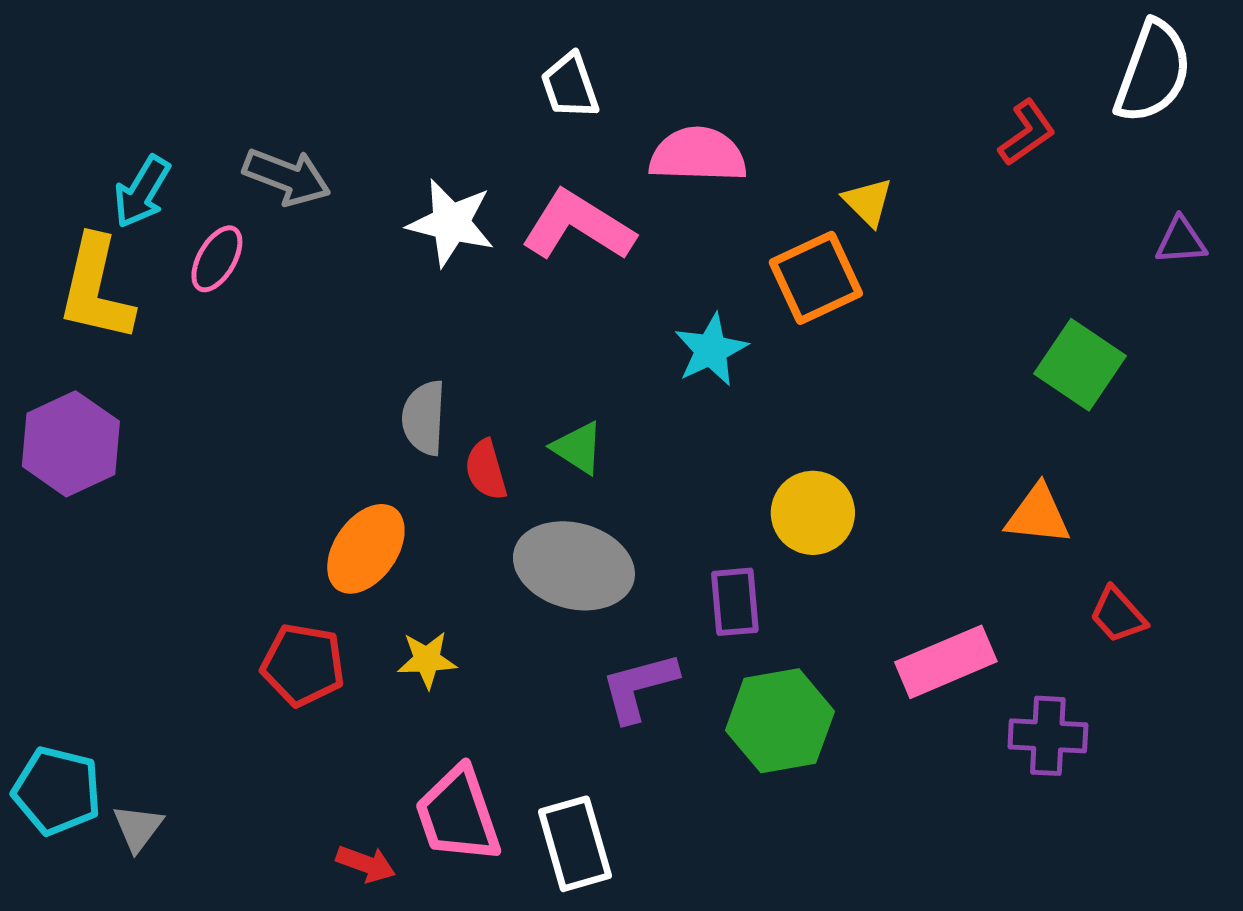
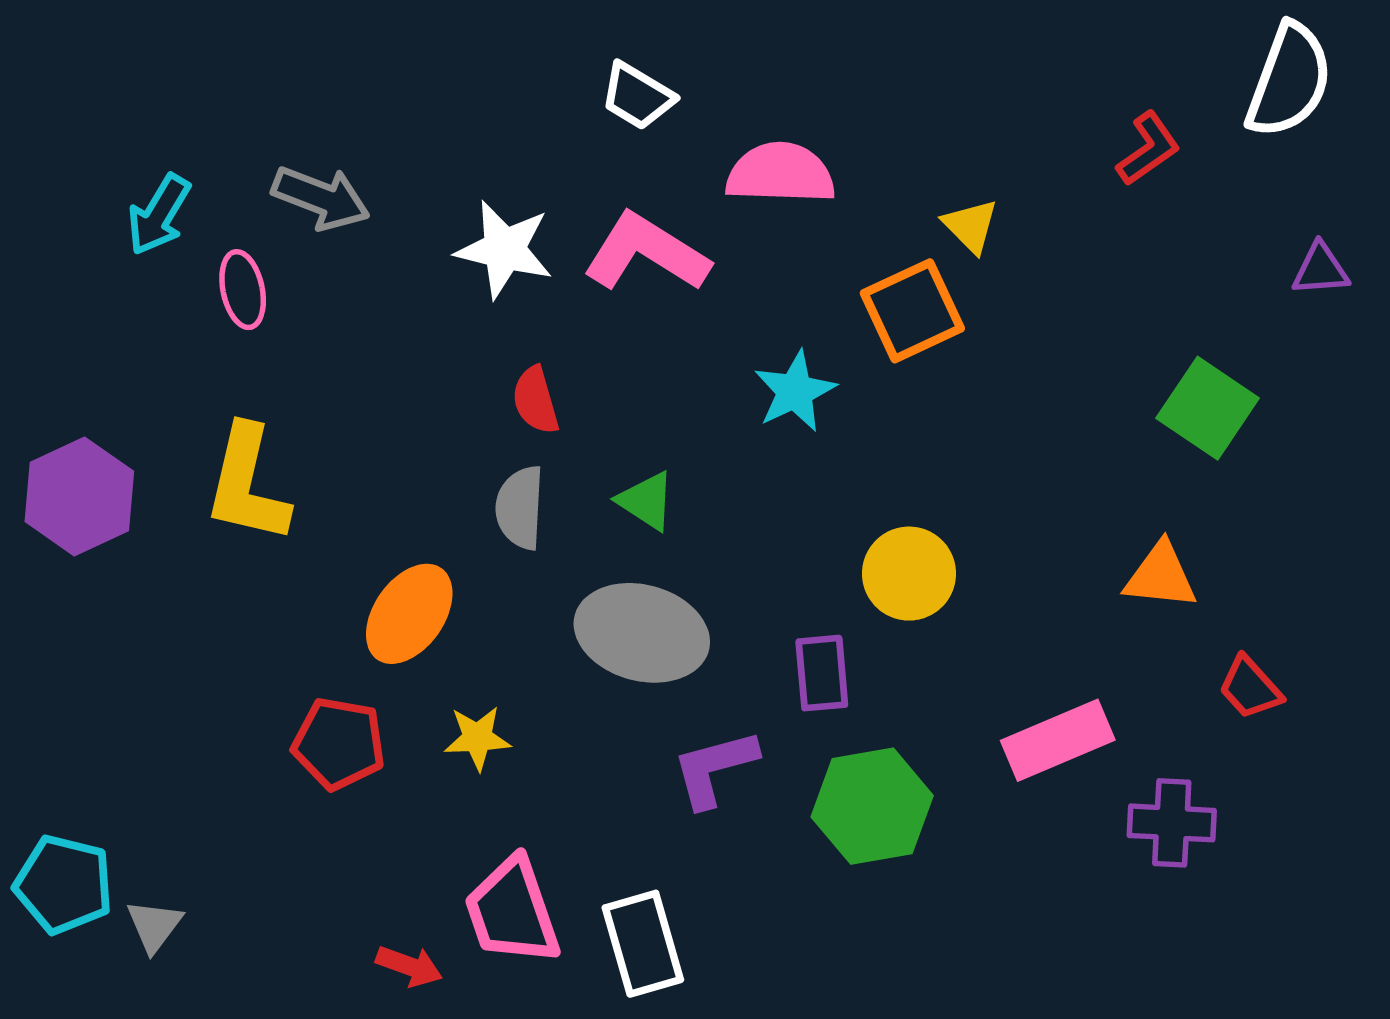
white trapezoid: (570, 86) -> (637, 96), turned -40
pink ellipse: (217, 259) -> (243, 290), turned -42
yellow L-shape: (96, 289) -> (247, 484), moved
gray semicircle: (424, 418) -> (520, 508), moved
red semicircle: (486, 470) -> (536, 400), moved

